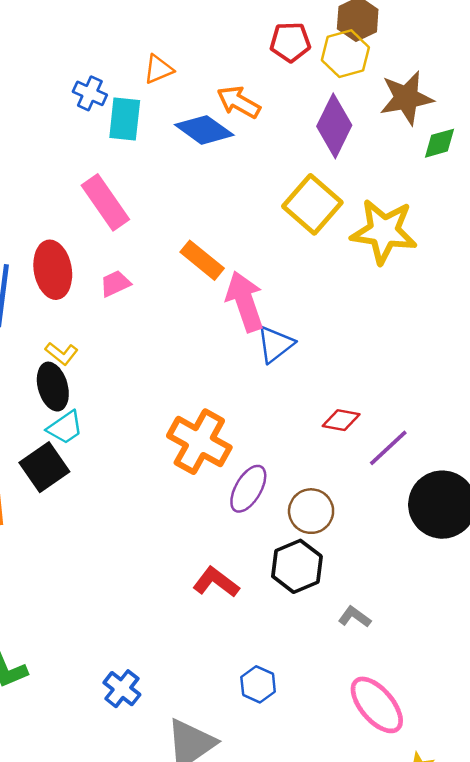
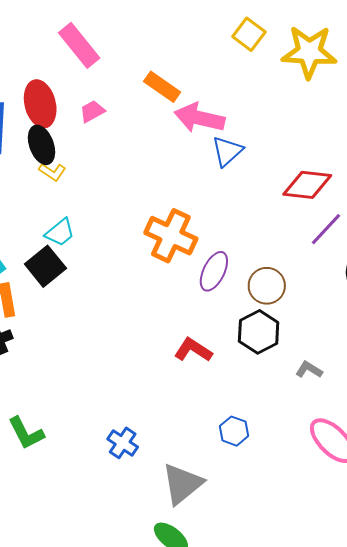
yellow square: (312, 204) -> (249, 34), size x0.7
pink arrow: (245, 301) -> (200, 118), turned -54
black ellipse: (53, 387) -> (42, 145), moved
red diamond: (341, 420) -> (307, 185), moved, size x1.6

